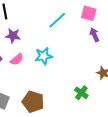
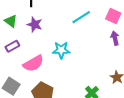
pink semicircle: (17, 59) -> (33, 63), moved, size x1.5

